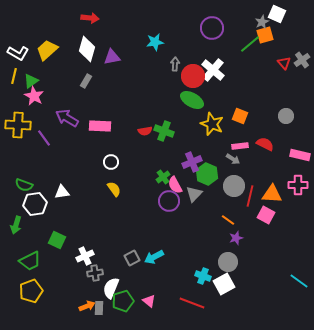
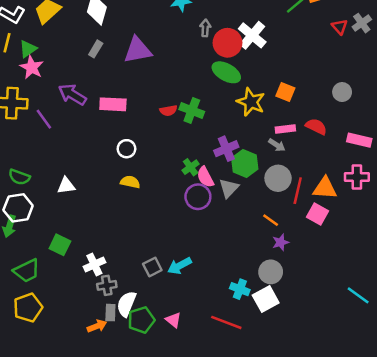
purple triangle: (112, 57) -> (138, 50), moved, size x1.4
yellow semicircle: (114, 189) -> (130, 182), turned -42
white hexagon: (35, 204) -> (18, 208), moved
gray rectangle: (99, 308) -> (110, 313), moved

